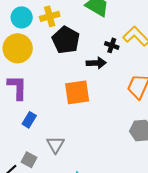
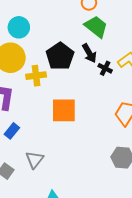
yellow cross: (50, 16) -> (36, 76), moved
black arrow: (96, 63) -> (89, 53), moved, turned 54

